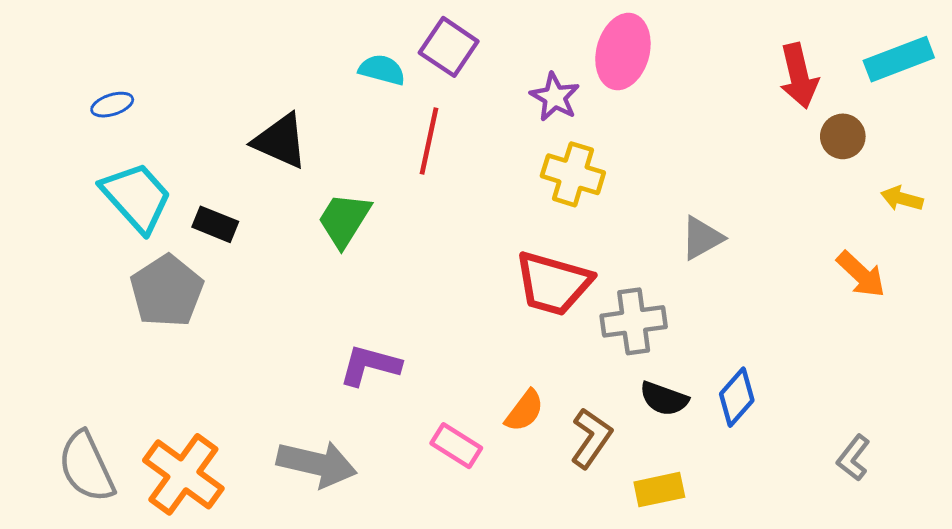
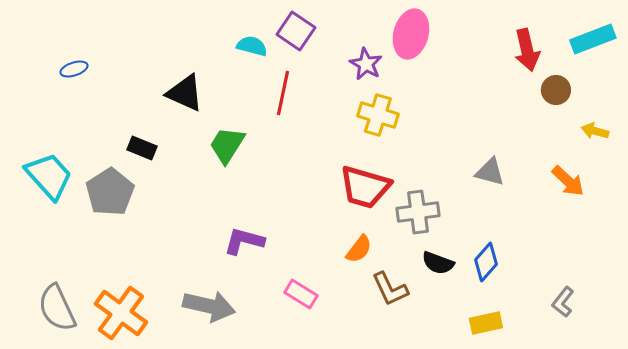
cyan trapezoid: (136, 197) -> (49, 176), moved
gray triangle: (702, 238) -> (490, 172), moved, turned 44
orange semicircle: (524, 411) -> (359, 249), moved
brown L-shape: (591, 438) -> (390, 289), turned 120
yellow rectangle: (659, 490) -> (486, 323), moved

